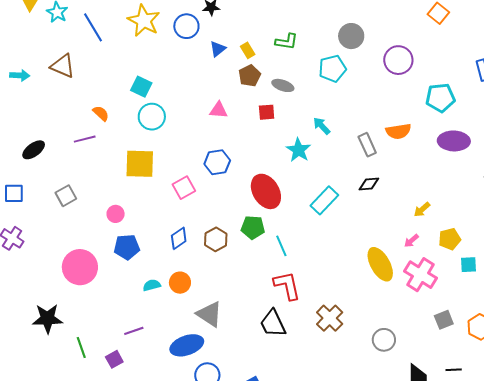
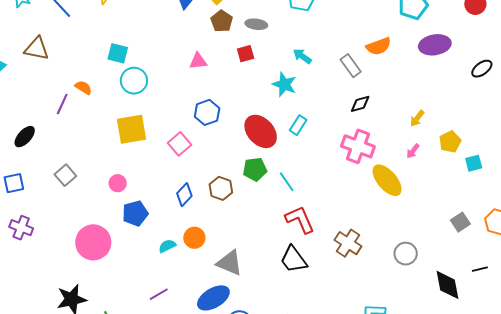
purple line: (85, 139) -> (62, 104), moved, turned -40
cyan rectangle: (324, 200) -> (298, 125), moved, size x0.7
pink cross: (420, 275) -> (358, 146), moved

